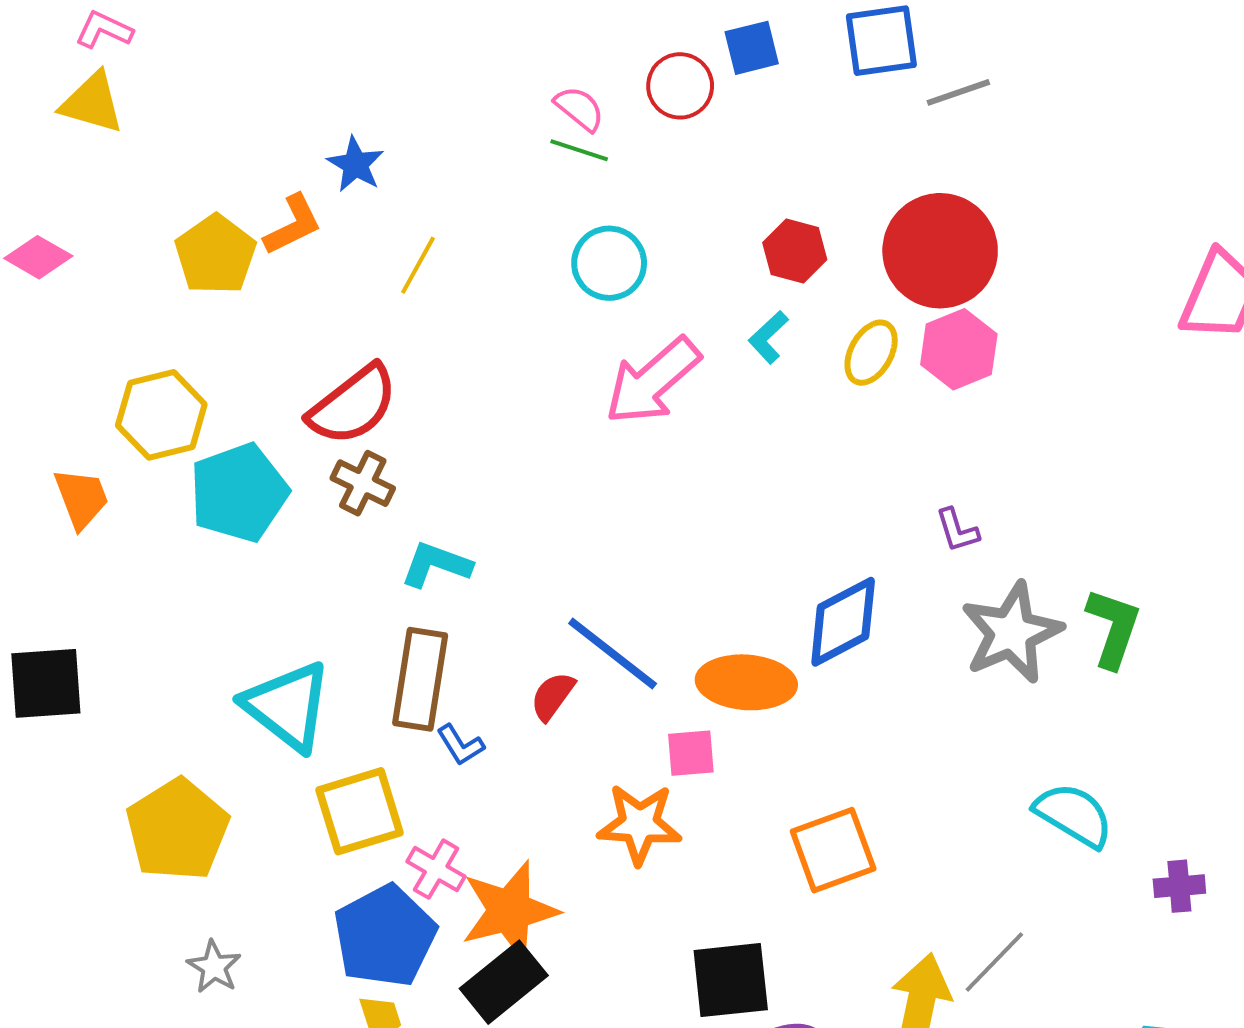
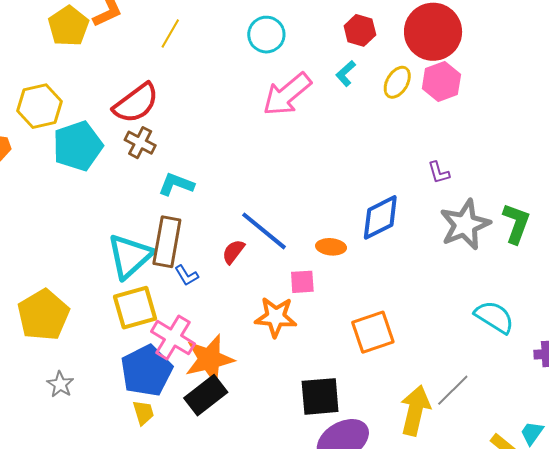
orange ellipse: (746, 682) -> (331, 247), size x0.6
cyan triangle: (287, 706) -> (130, 256), moved, turned 39
pink cross: (436, 869) -> (173, 338), size x1.5

